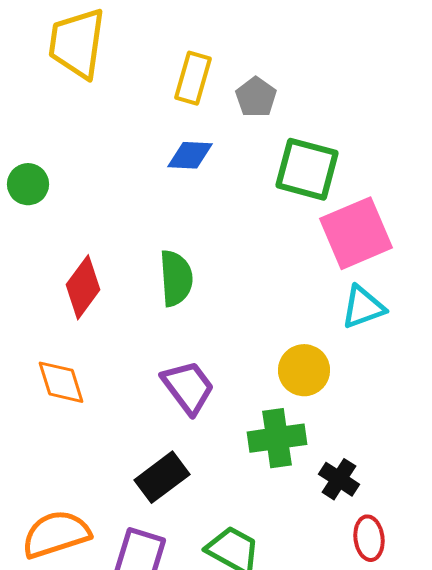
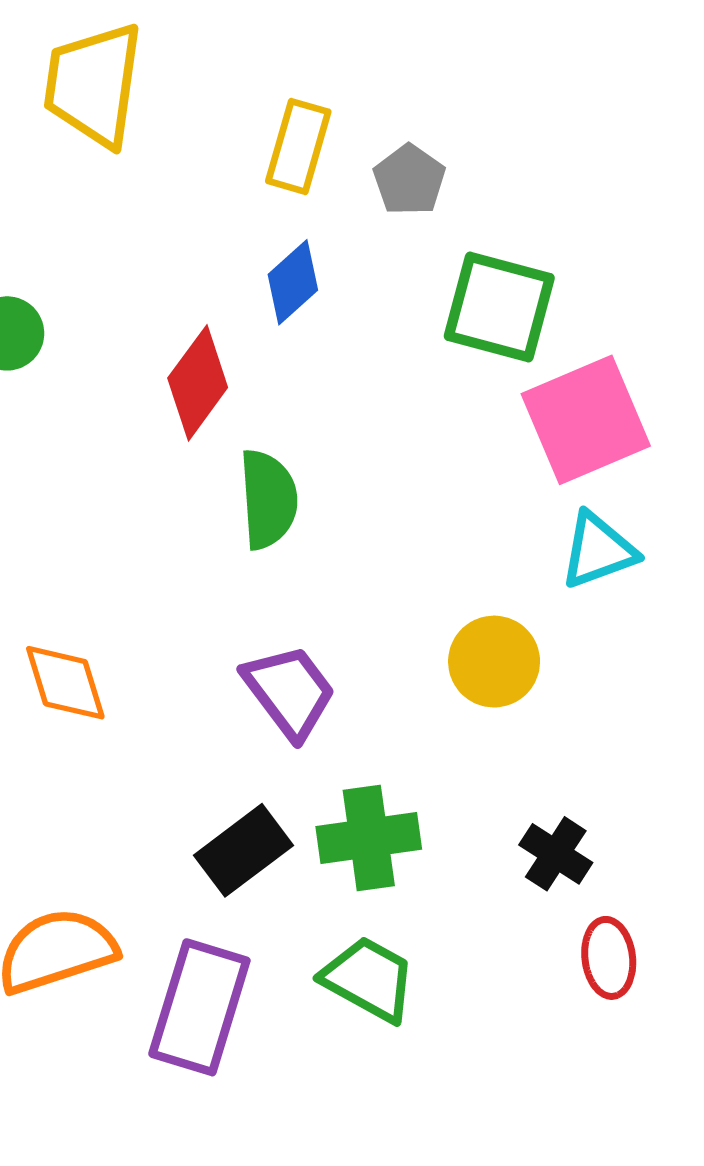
blue diamond: (190, 155) -> (293, 282), turned -45
red diamond: (83, 287) -> (198, 383), moved
green cross: (277, 438) -> (369, 838), moved

